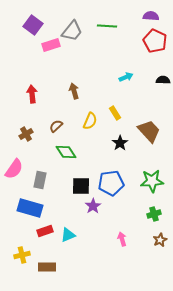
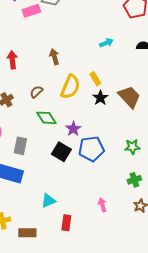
yellow semicircle: (90, 121) -> (70, 87), size x1.4
black star: (120, 143) -> (100, 98), moved
green star: (152, 181) -> (132, 147), size x0.7
black square: (81, 186) -> (61, 152), turned 30
purple star: (93, 206) -> (73, 129), moved
red rectangle: (45, 231) -> (66, 223), moved, turned -63

